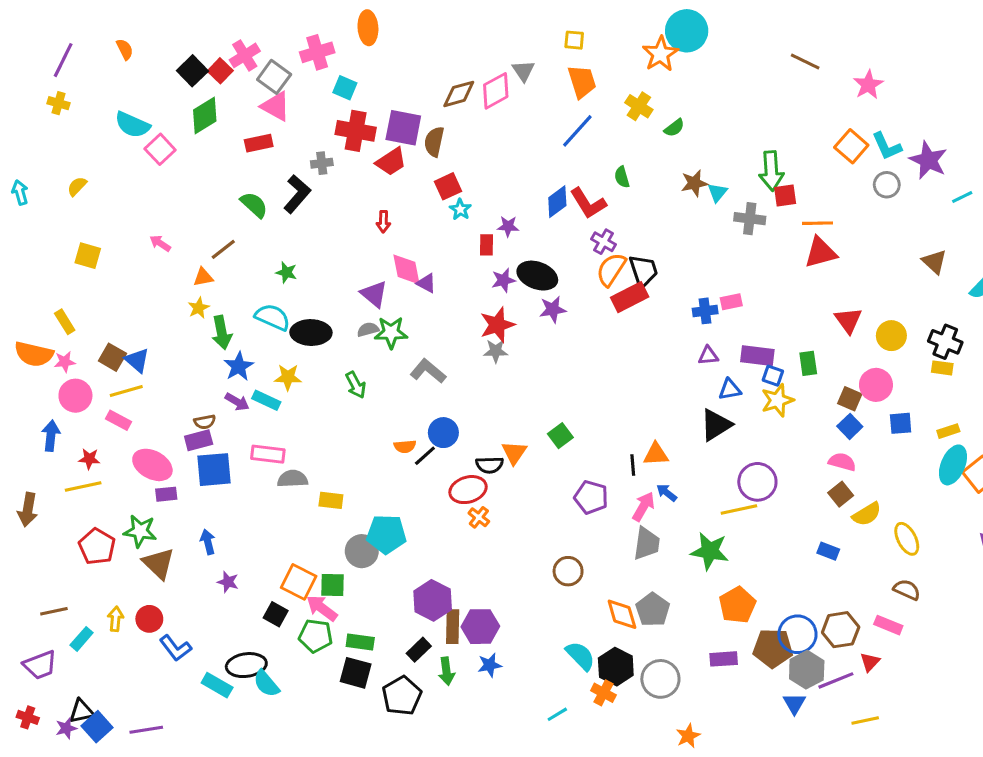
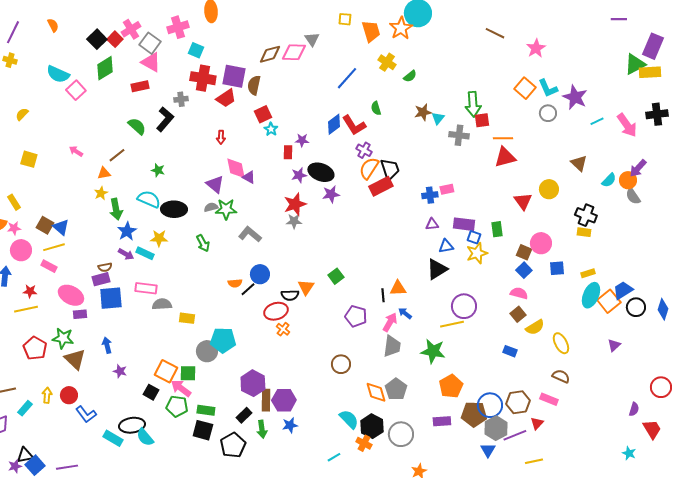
orange trapezoid: (582, 82) -> (371, 31), moved
pink diamond: (496, 91) -> (294, 52), turned 30
yellow circle: (891, 336) -> (549, 189), moved

